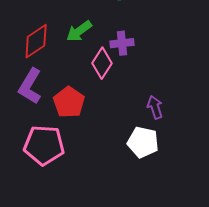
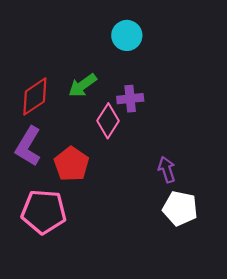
white pentagon: (143, 142) -> (180, 208), moved

